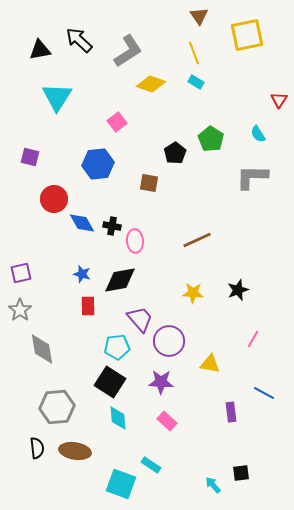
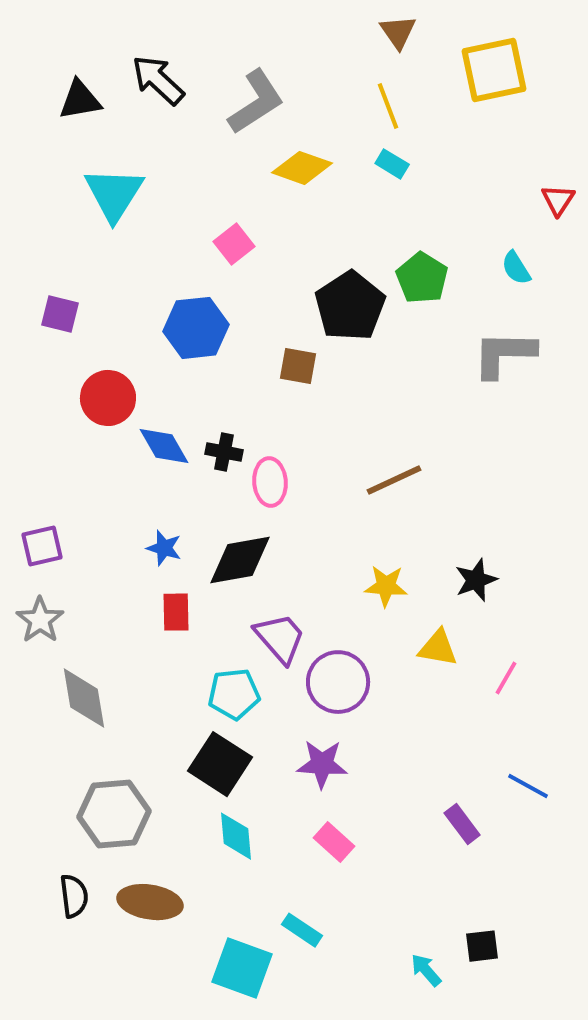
black pentagon: (175, 153) -> (350, 306), size x1.6
yellow triangle: (210, 364) -> (438, 648), moved
purple rectangle: (231, 412) -> (462, 824), turned -30

